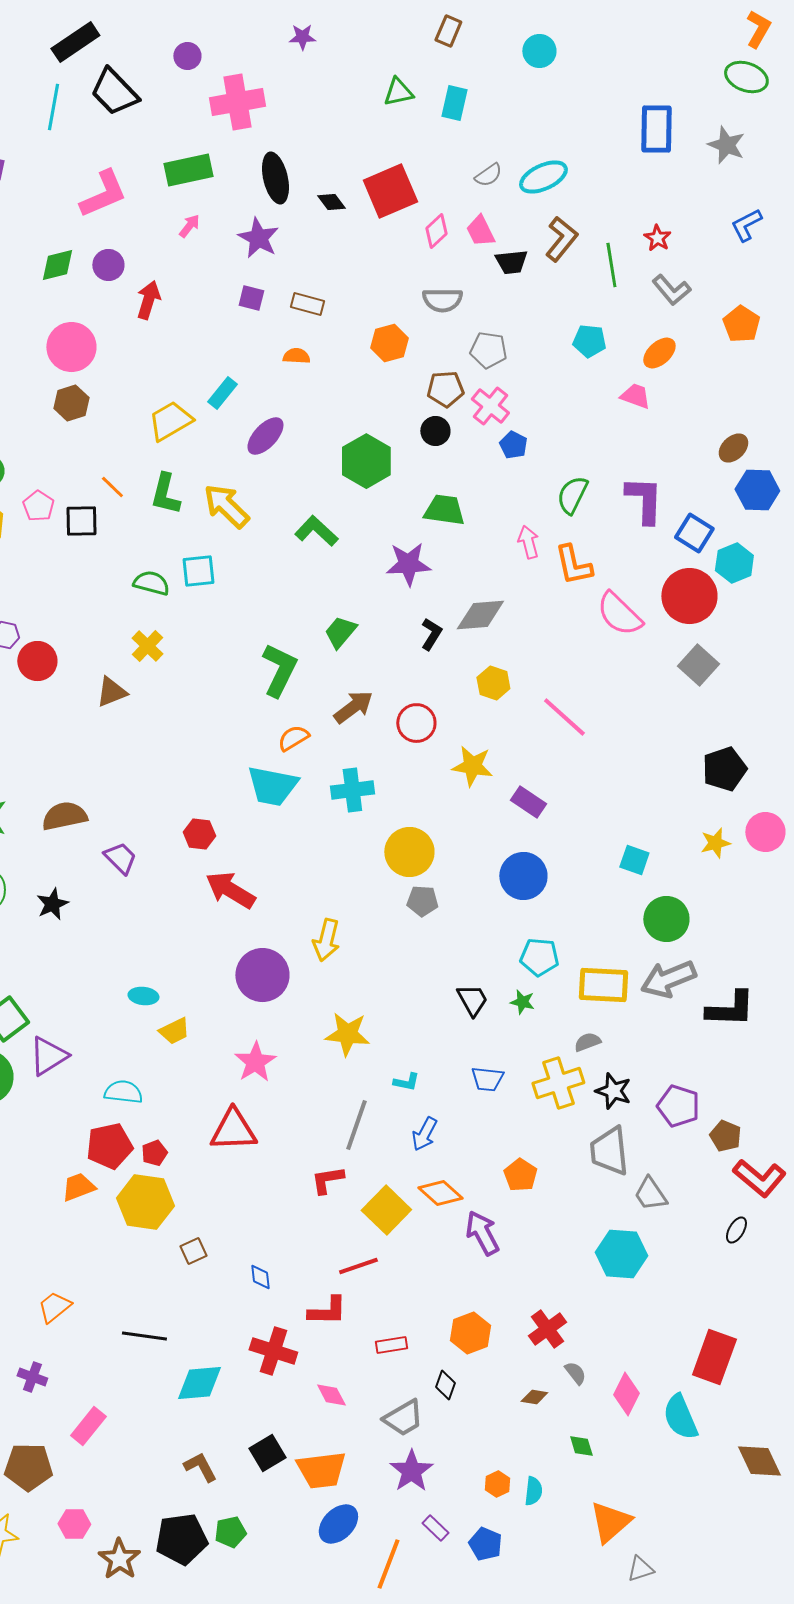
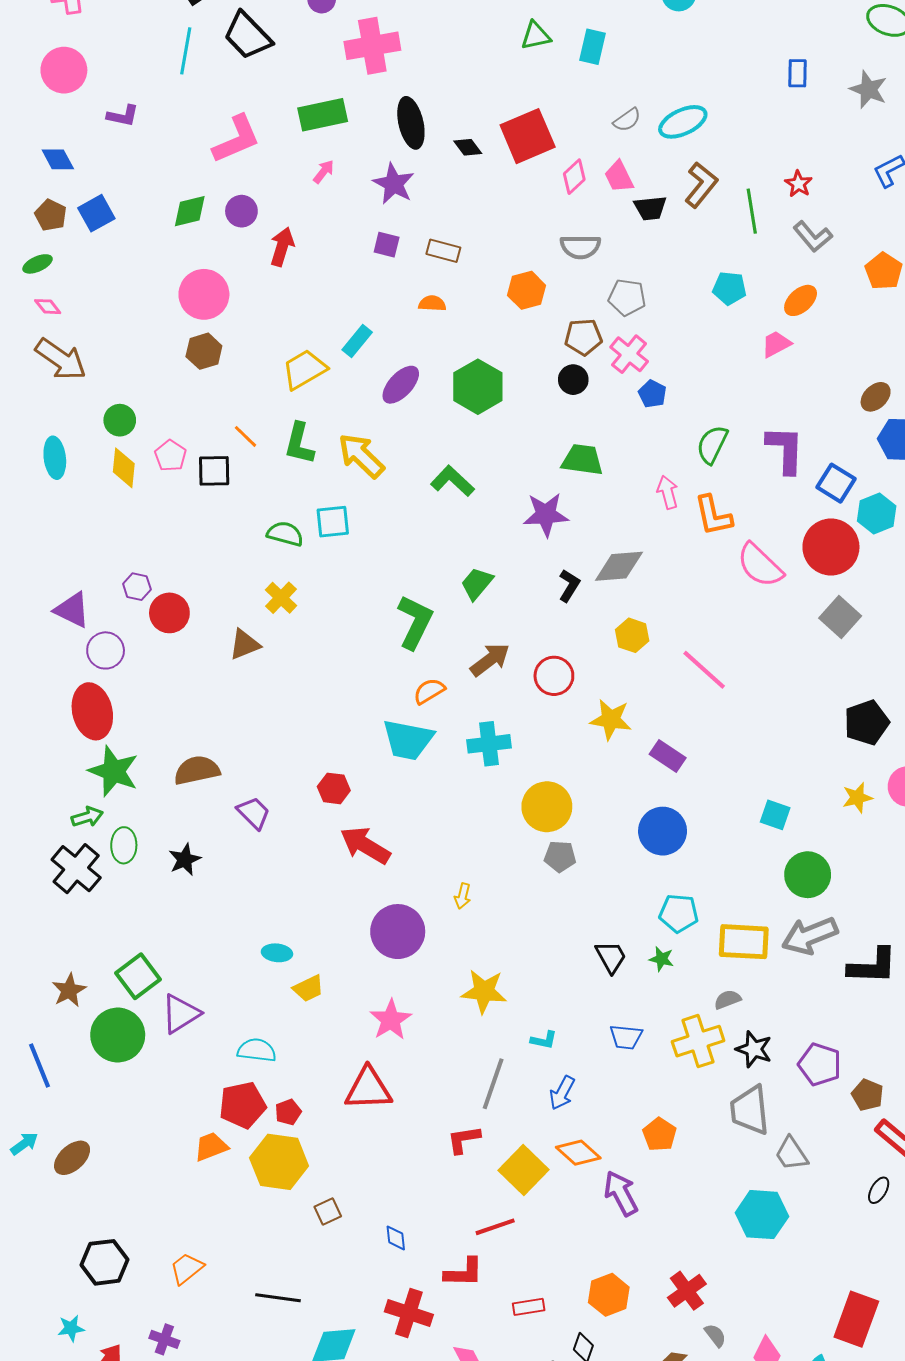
blue rectangle: (656, 129) -> (797, 73), size x0.6
pink trapezoid: (635, 396) -> (776, 344), turned -48
green hexagon: (366, 461) -> (478, 387), moved
yellow arrow: (326, 940) -> (463, 896), size x0.6

